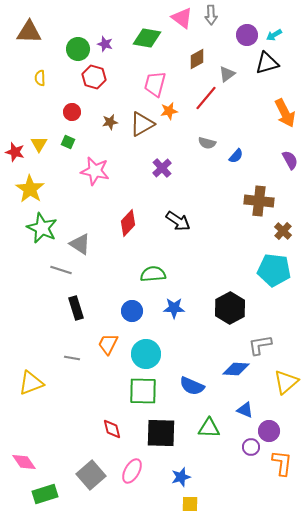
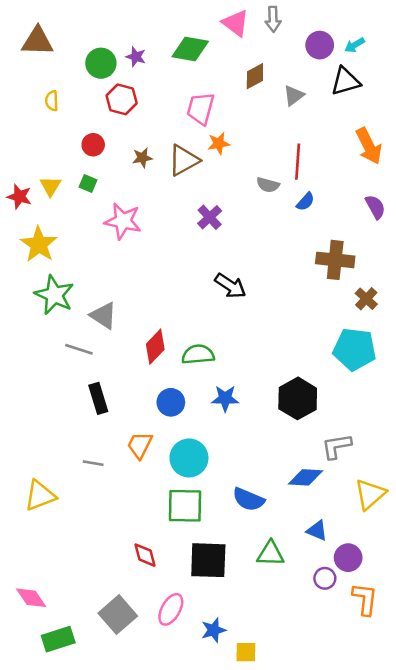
red line: (206, 98) -> (298, 162), moved, turned -36
red diamond: (128, 223) -> (155, 347), moved
blue star: (181, 477) -> (214, 630), moved

